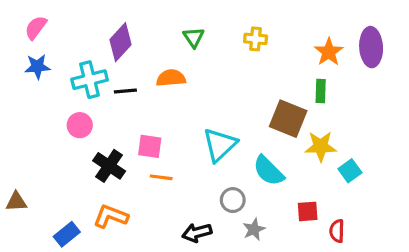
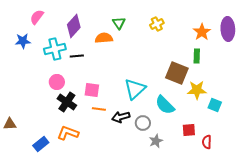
pink semicircle: (36, 28) -> (37, 17), moved
yellow cross: (256, 39) -> (157, 24), turned -32
orange semicircle: (171, 78) -> (104, 38), moved
pink circle: (80, 125) -> (57, 82), moved
cyan square: (350, 171) -> (215, 105), turned -32
black arrow: (197, 233) -> (121, 117), moved

